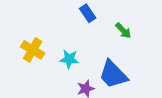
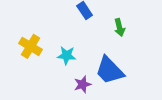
green arrow: (123, 31) -> (120, 27), turned 30

